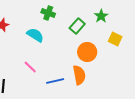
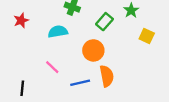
cyan semicircle: (35, 35) -> (58, 32), turned -42
orange circle: (87, 52) -> (93, 50), moved

